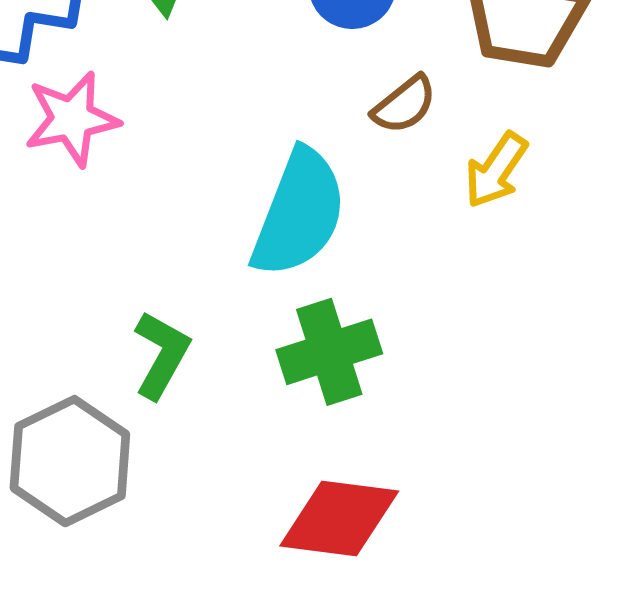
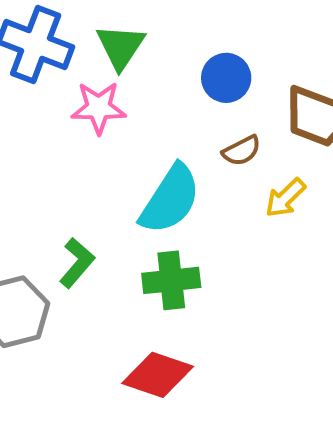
pink star: (72, 119) -> (99, 108), moved

